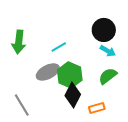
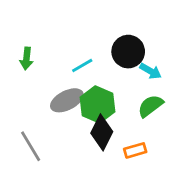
black circle: (104, 30) -> (128, 52), moved
green arrow: (19, 42) -> (26, 59), size x0.7

